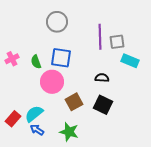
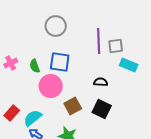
red rectangle: (13, 119) -> (12, 113), moved

